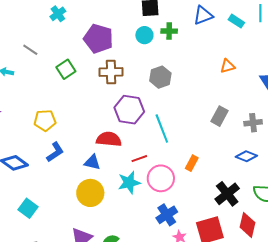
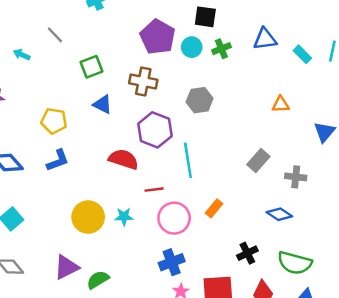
green cross: (169, 31) -> (221, 49), turned -35
purple pentagon: (98, 39) -> (158, 37), moved
blue triangle: (92, 162) -> (103, 104), moved
cyan star: (129, 183) -> (124, 217), moved, size x0.7
black cross: (227, 194) -> (247, 253), size x0.7

